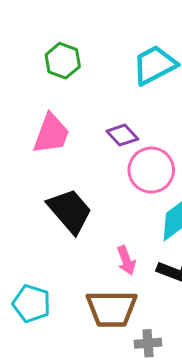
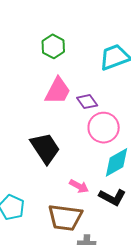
pink trapezoid: (51, 134) -> (58, 91), moved
pink arrow: (126, 260) -> (79, 186), turned -48

